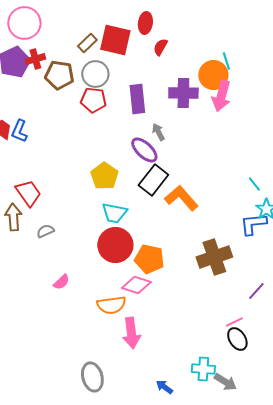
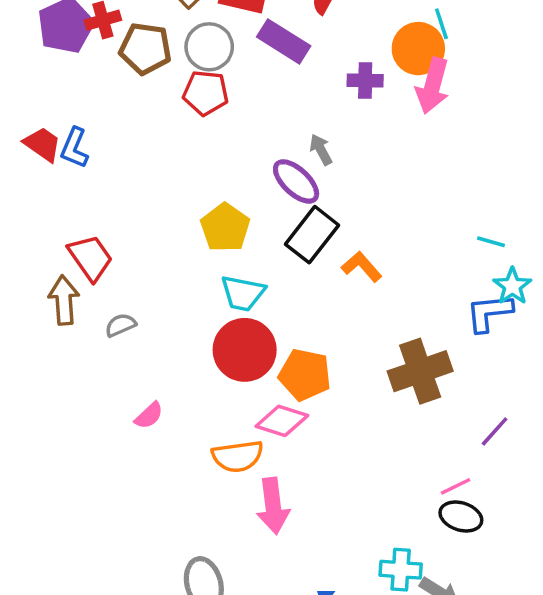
purple cross: (183, 93) -> (365, 80), size x0.7
purple rectangle: (137, 99) -> (284, 41), moved, turned -52
cyan line: (254, 184) -> (491, 242), turned -35
orange L-shape: (181, 198) -> (362, 267), size x0.7
black ellipse: (237, 339) -> (461, 517), turned -40

